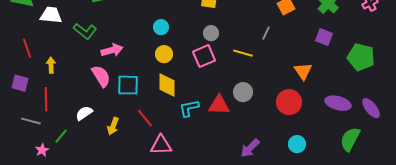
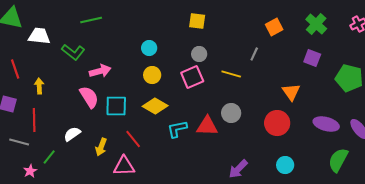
yellow diamond: (167, 85) -> (155, 106), turned -60
pink triangle: (161, 145) -> (124, 166), moved

